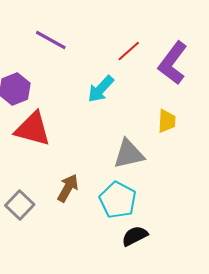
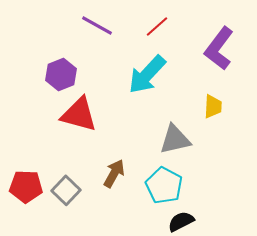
red line: (129, 51) -> (157, 26), moved
cyan arrow: (101, 89) -> (147, 74), size x1.4

